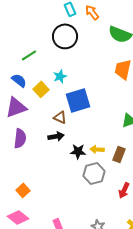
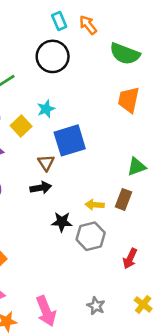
brown triangle: (60, 117) -> (46, 163), turned 32
black star: (78, 151) -> (62, 222), moved
brown rectangle: (119, 154) -> (123, 199), moved

